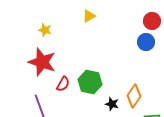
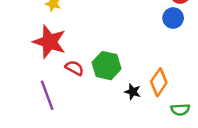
red semicircle: (63, 84) -> (74, 68), turned -91

